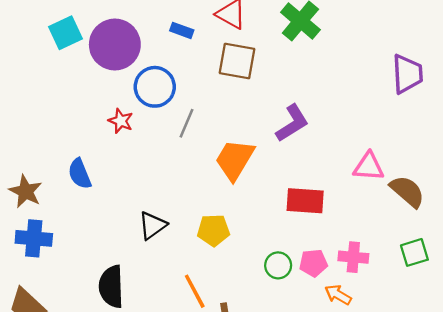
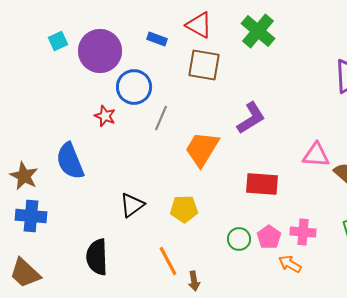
cyan square: (65, 33) -> (58, 41), size x0.7
blue semicircle: (80, 174) -> (70, 161), size x1.4
pink pentagon: (313, 263) -> (269, 237), turned -30

